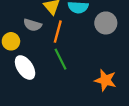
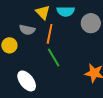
white ellipse: (25, 68) -> (27, 81), moved

